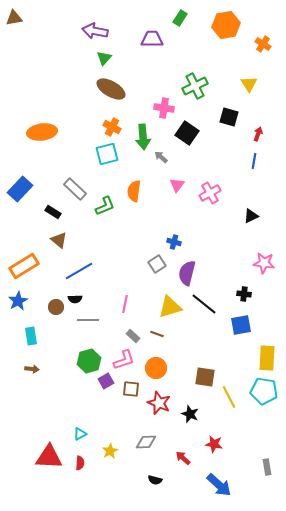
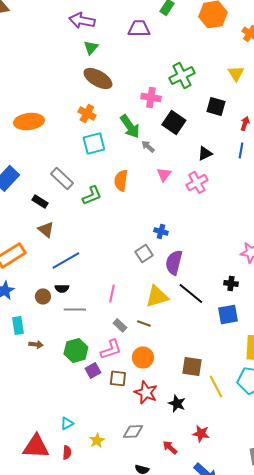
orange cross: (112, 127) -> (87, 113), moved
green arrow: (143, 137) -> (130, 126), turned -30
black triangle: (251, 216) -> (205, 153), moved
brown arrow: (32, 369) -> (36, 344), moved

